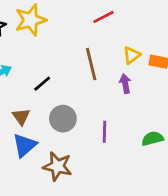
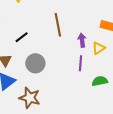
yellow triangle: (132, 55) -> (99, 48), moved
purple line: (105, 132) -> (81, 63), moved

